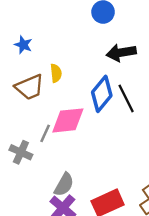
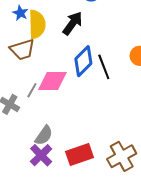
black arrow: (121, 53) -> (72, 23), moved, turned 130
yellow semicircle: (56, 73) -> (37, 24), moved, size x1.8

